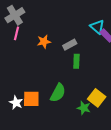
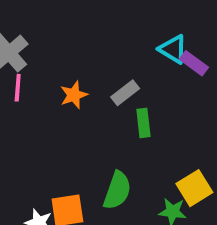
yellow square: (97, 98) -> (194, 188), turned 30

